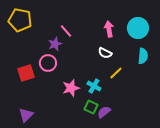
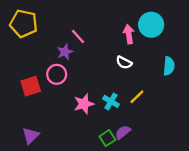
cyan circle: (138, 28) -> (151, 25), moved
yellow line: (116, 73) -> (137, 97), moved
green square: (91, 107) -> (107, 138), moved, turned 32

